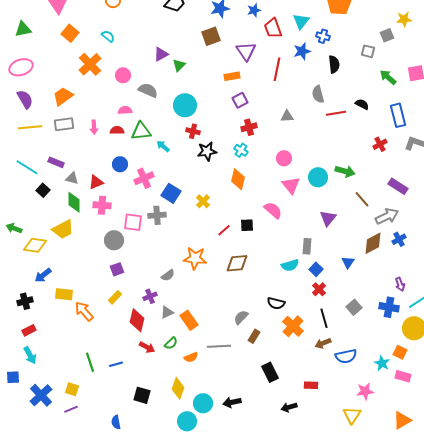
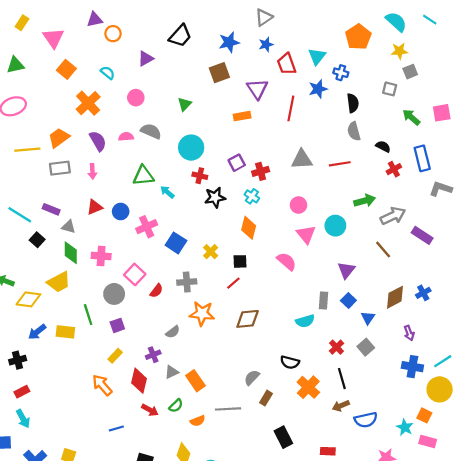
yellow star: (404, 19) -> (399, 51), moved
purple triangle: (161, 54) -> (146, 59), moved
pink circle: (123, 75) -> (136, 98), moved
gray semicircle: (318, 94) -> (354, 131), moved
purple semicircle: (25, 99) -> (98, 141), moved
purple square: (240, 100) -> (237, 163), moved
pink semicircle: (125, 110) -> (126, 137), moved
red line: (336, 113) -> (340, 164), moved
gray triangle: (287, 116) -> (302, 159), size x1.5
yellow line: (30, 127) -> (27, 150), moved
red semicircle: (117, 130) -> (156, 291), moved, turned 128
red cross: (380, 144) -> (394, 169), moved
green arrow: (345, 171) -> (365, 201), moved, turned -30
red triangle: (96, 182) -> (95, 207), moved
gray cross: (157, 215) -> (187, 282), moved
gray arrow: (387, 216) -> (393, 216), moved
pink square: (133, 222) -> (135, 274), turned 36
black square: (247, 225) -> (240, 261), moved
blue square: (316, 269) -> (348, 300), moved
purple arrow: (400, 284) -> (409, 333), moved
yellow rectangle: (64, 294) -> (65, 332), moved
gray square: (354, 307) -> (366, 347), moved
orange arrow: (84, 311) -> (102, 385), moved
green line: (90, 362) -> (88, 315), moved

